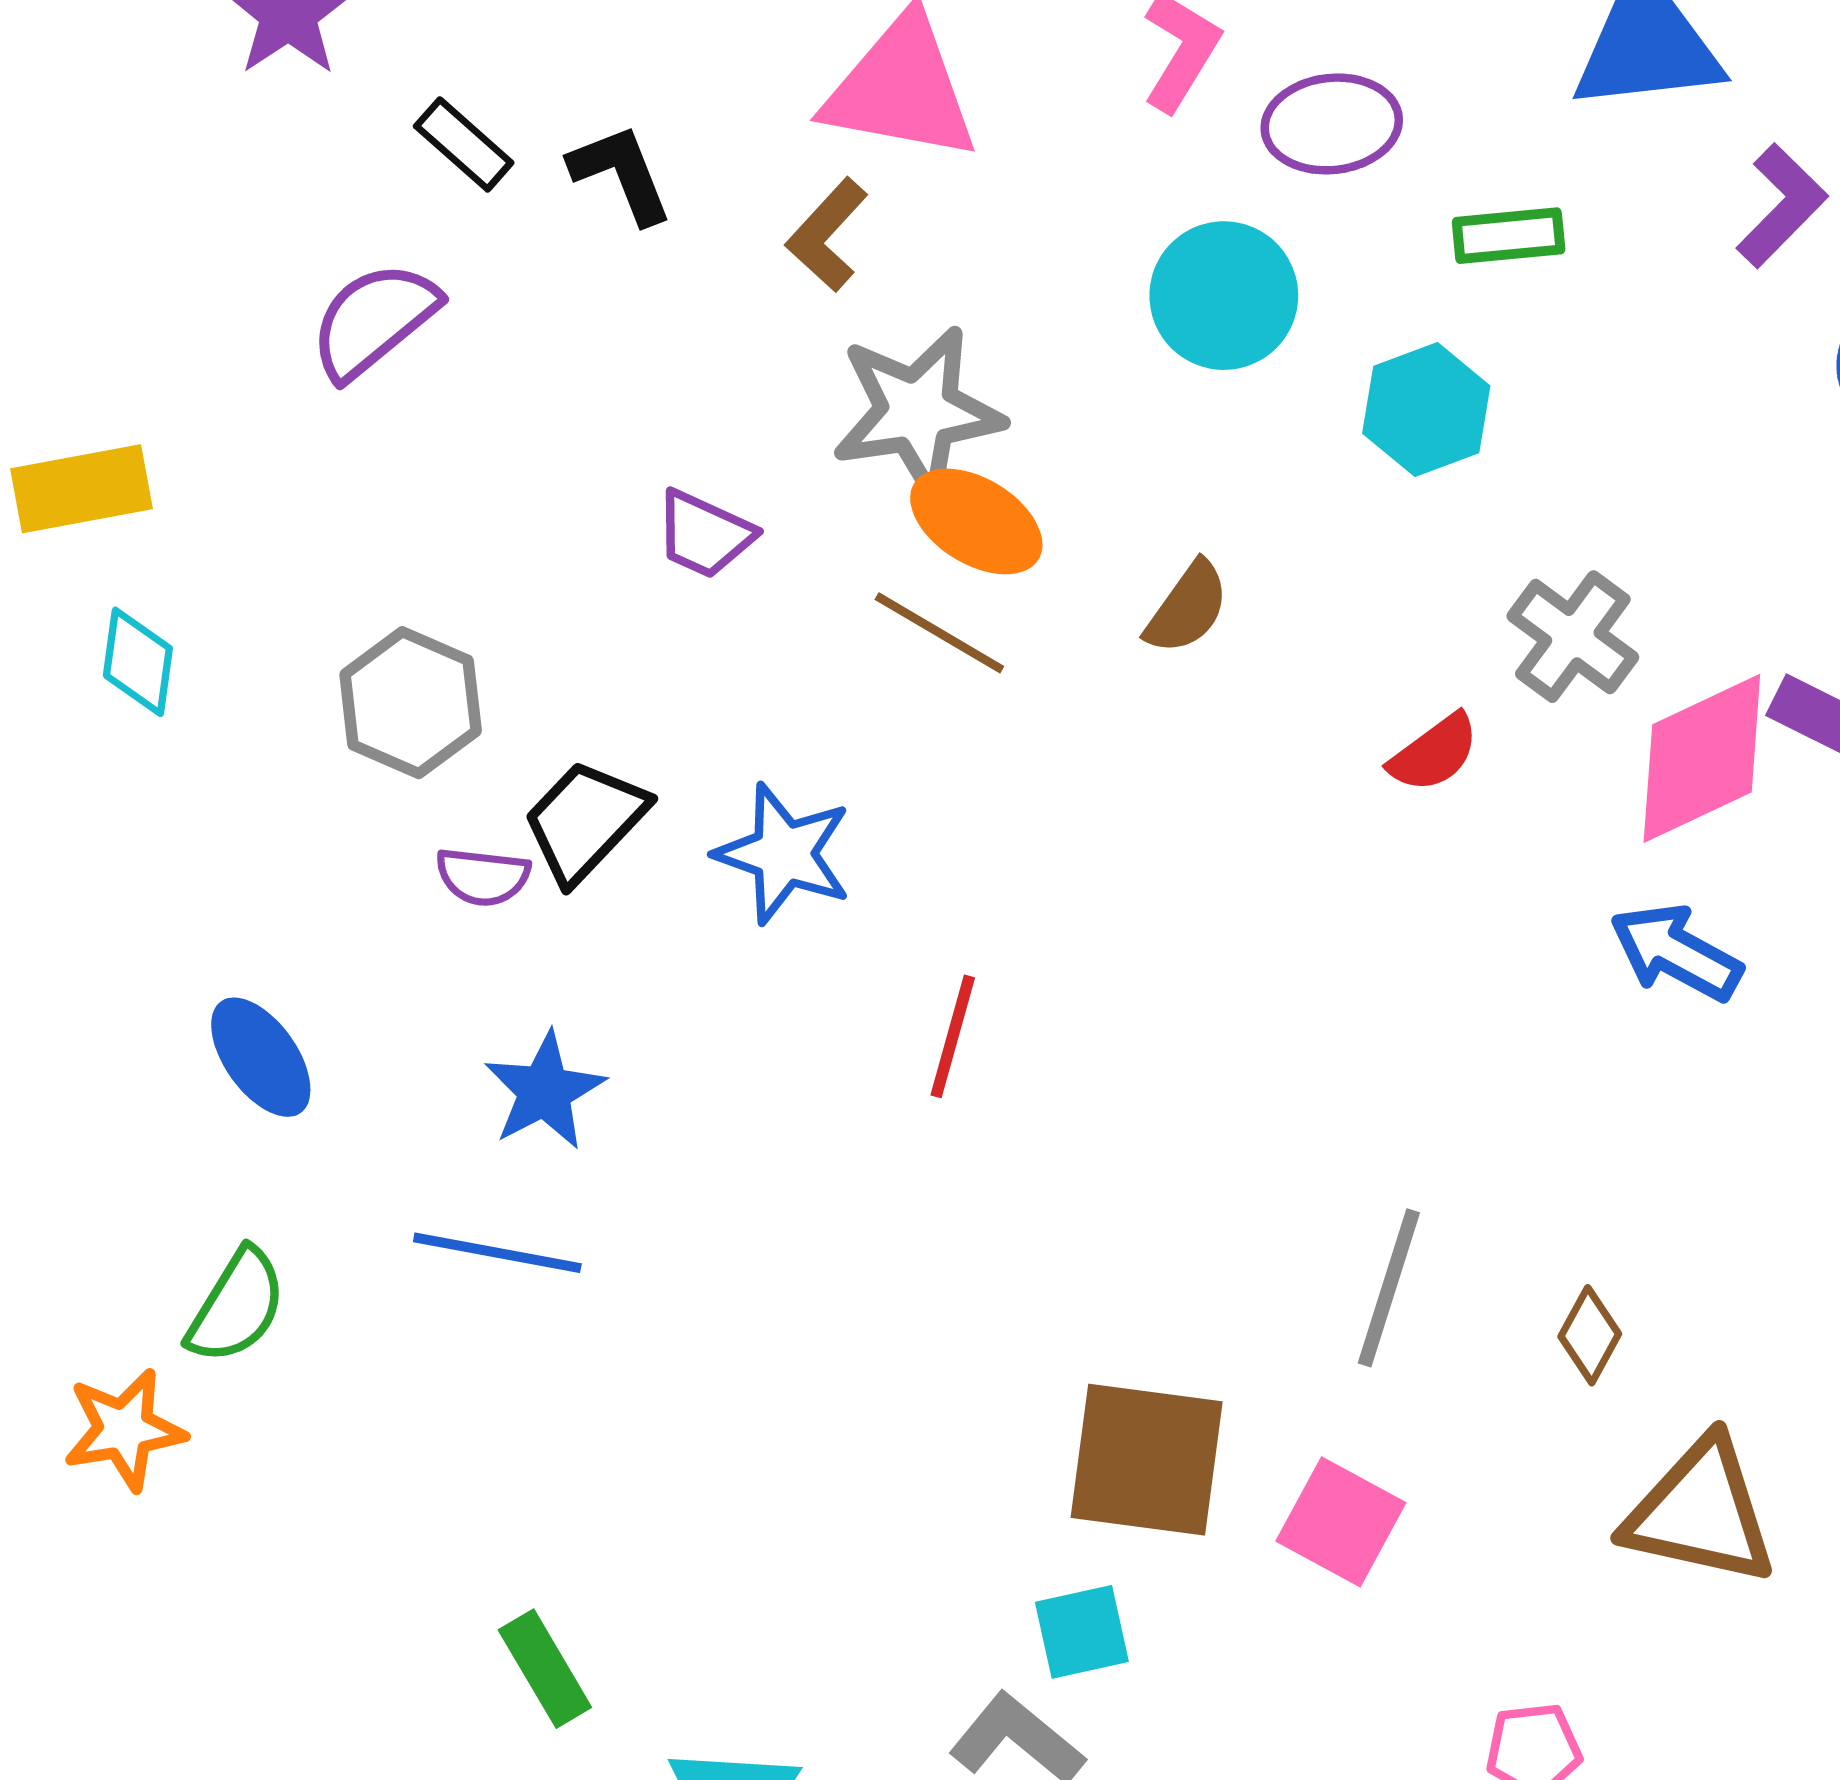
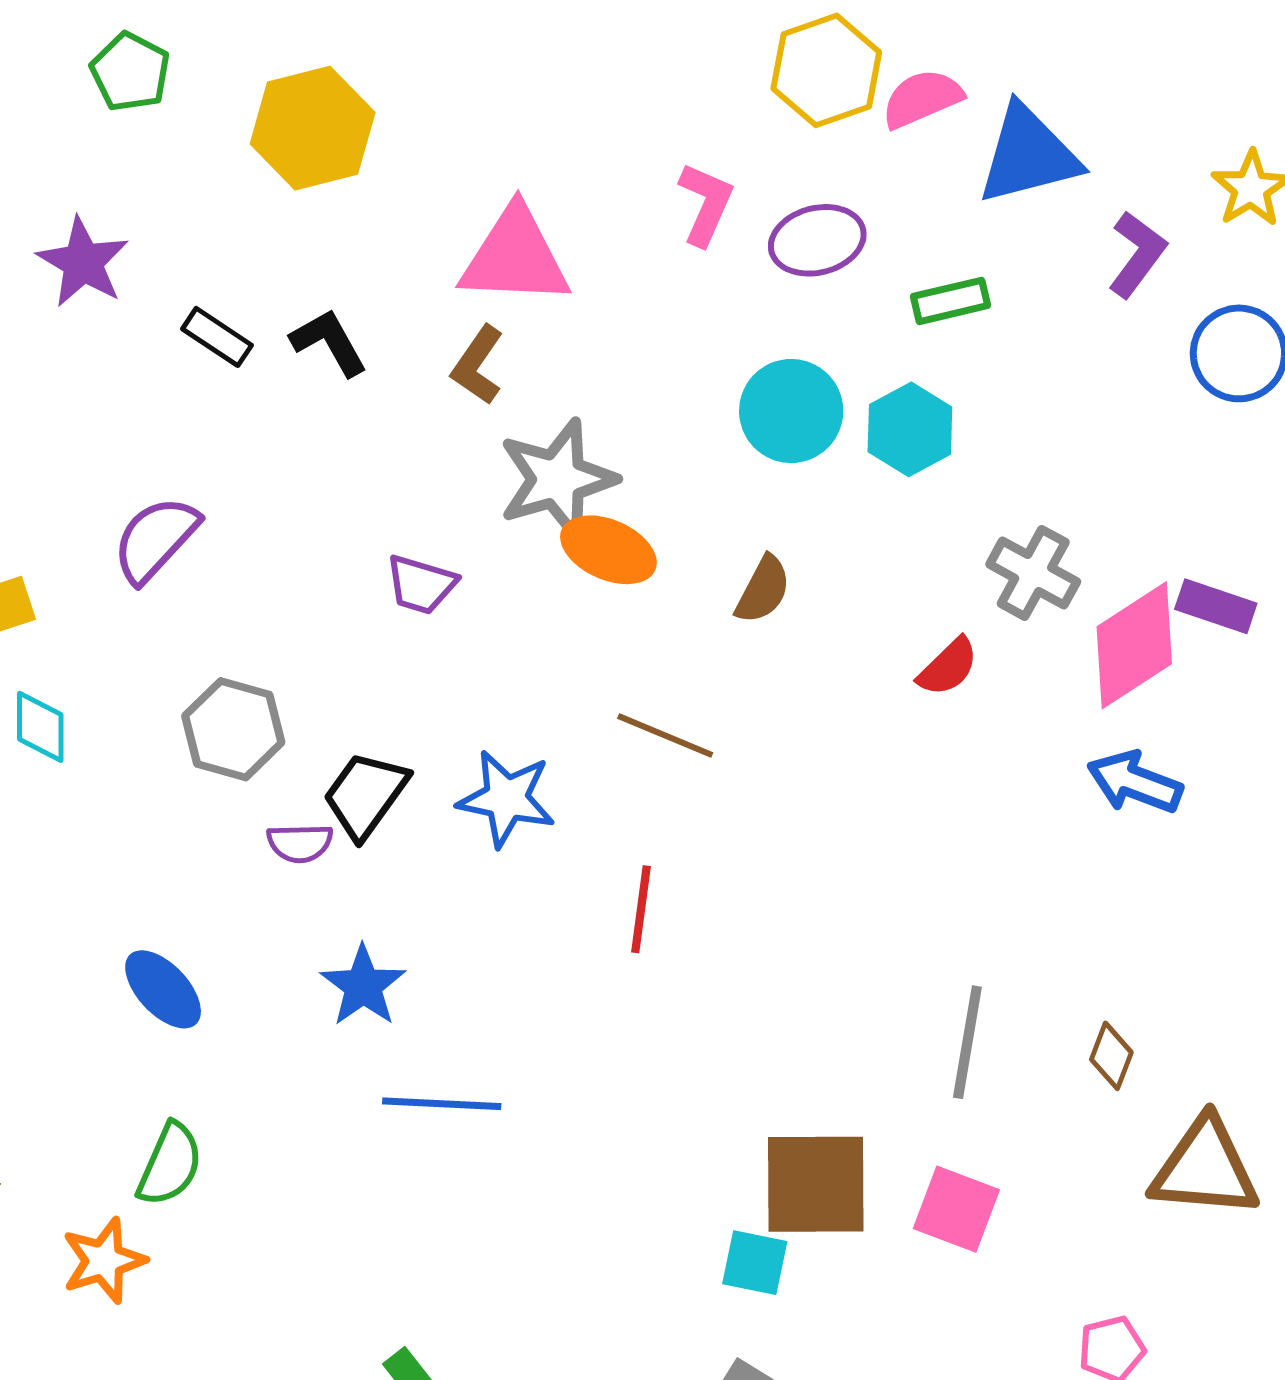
cyan circle: (1224, 296) -> (791, 411), moved
purple semicircle: (374, 320) -> (156, 539), moved
brown line: (939, 633) -> (665, 735), moved
blue line: (497, 1253) -> (442, 1104), moved
cyan square: (1082, 1632) -> (755, 1263), moved, turned 32

